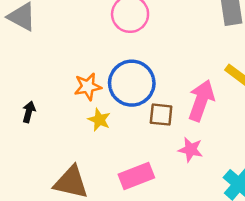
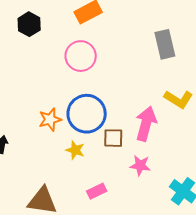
yellow star: (99, 120) -> (75, 150), moved
pink rectangle: (136, 176) -> (97, 191), size x0.7

